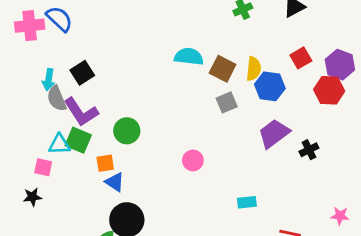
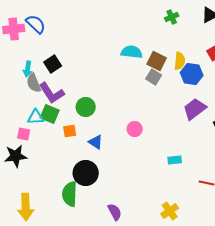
gray square: (227, 102) -> (154, 77), moved, turned -35
blue triangle: (115, 182) -> (96, 142), moved
black star: (32, 197) -> (16, 156), size x1.6

